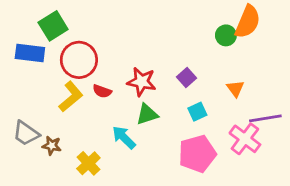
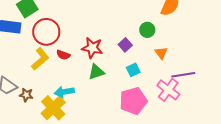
green circle: (226, 35) -> (147, 30), moved
cyan arrow: (124, 137) -> (64, 92), moved, turned -54
yellow cross: (88, 163) -> (53, 108), size x1.4

